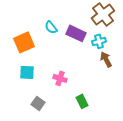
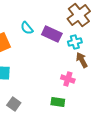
pink cross: (60, 78) -> (68, 79), moved
green rectangle: (82, 101) -> (58, 102), turned -56

